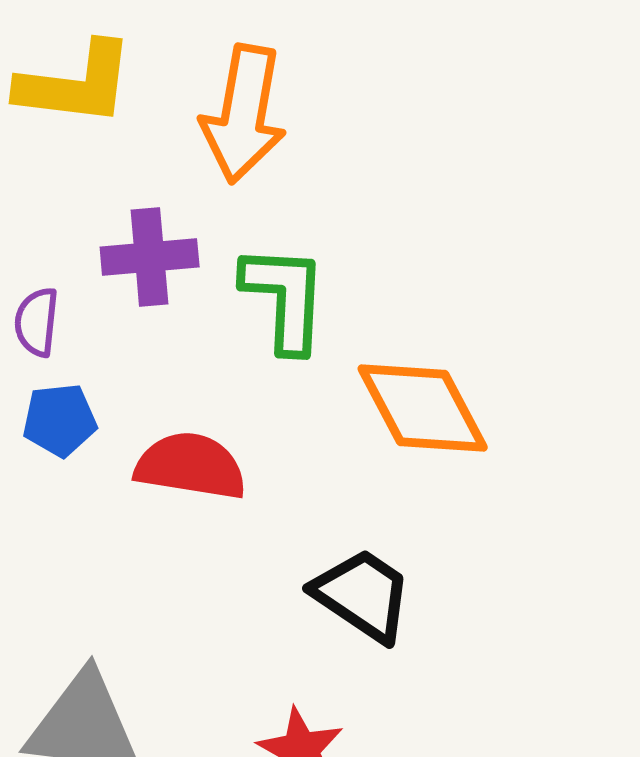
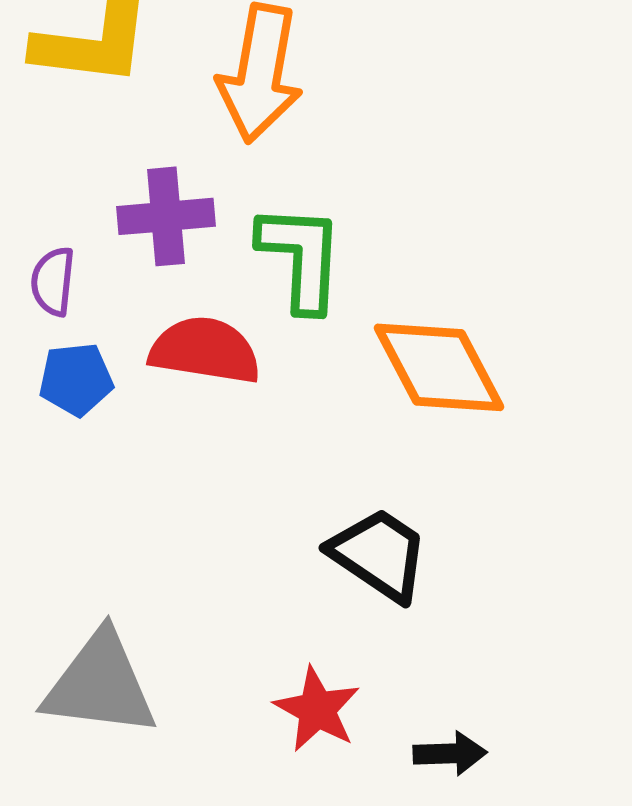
red semicircle: (191, 466) -> (205, 350), moved

